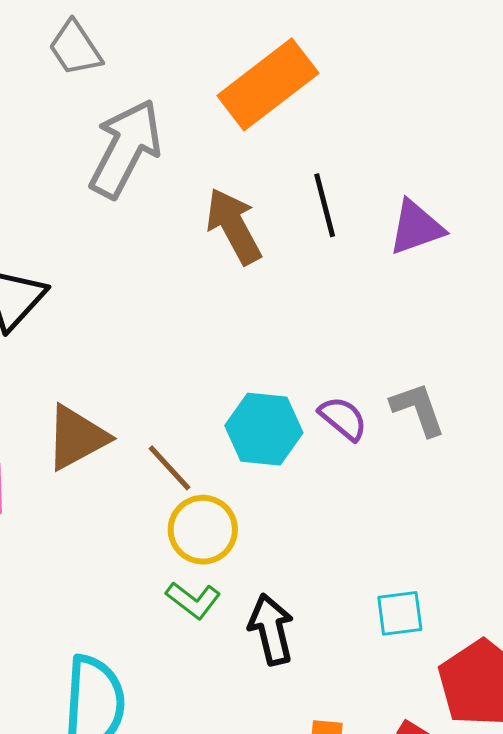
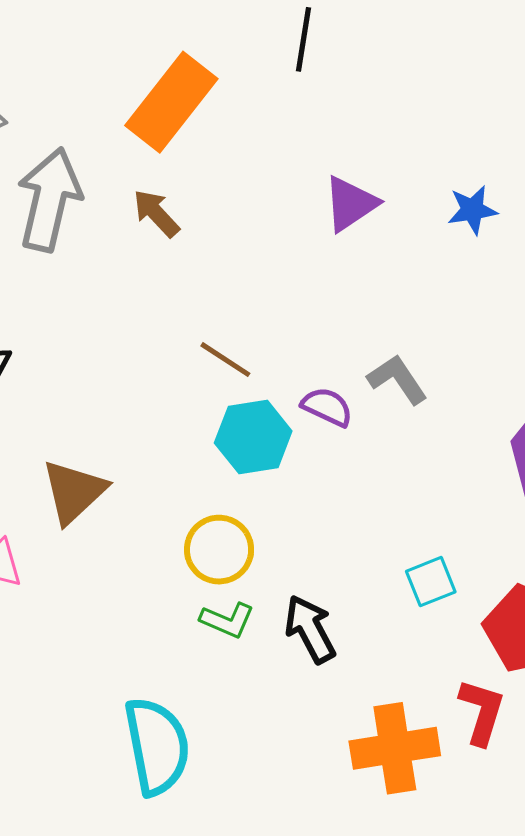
black line: (325, 205) -> (304, 39), moved, turned 38
brown arrow: (234, 226) -> (156, 213), moved, size x0.7
brown line: (170, 468) -> (225, 360), moved

